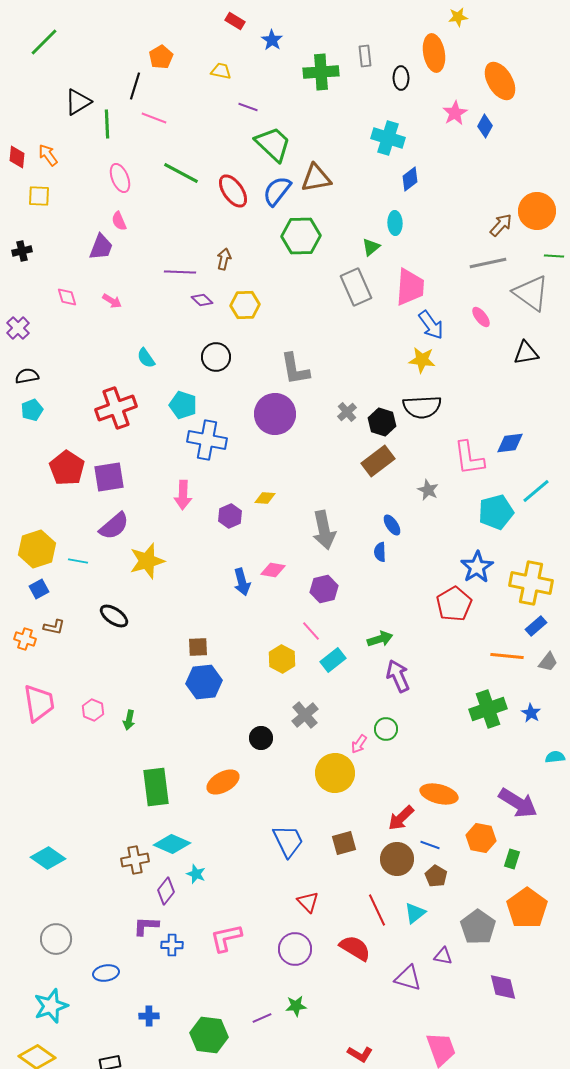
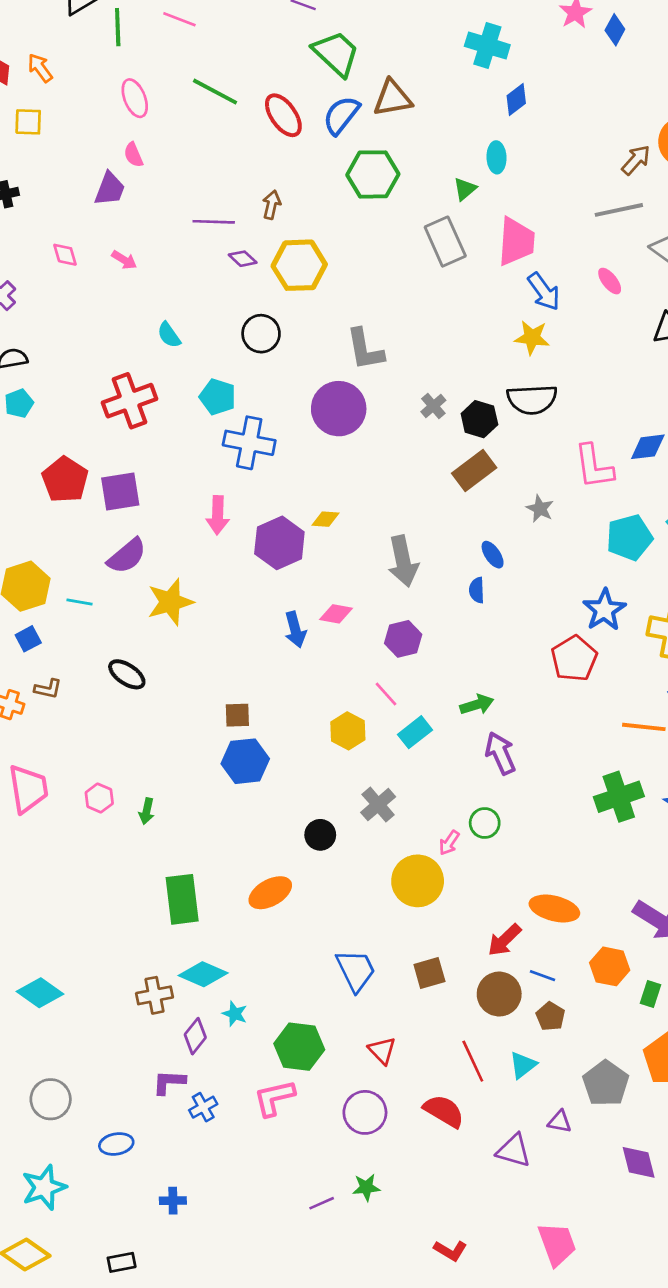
yellow hexagon: (245, 305) -> (299, 265), size x1.4
purple hexagon: (230, 516) -> (279, 543), size x1.6
blue cross: (172, 945) -> (203, 1107), turned -30
green hexagon: (209, 1035) -> (299, 1047), moved

